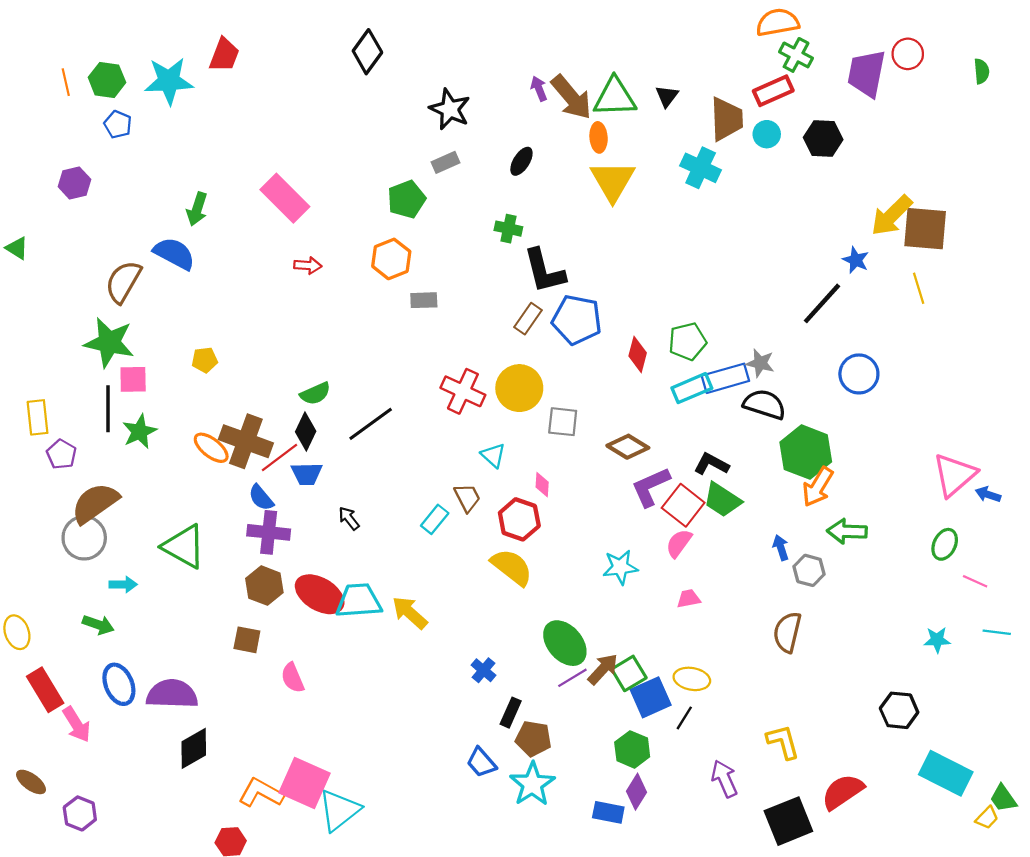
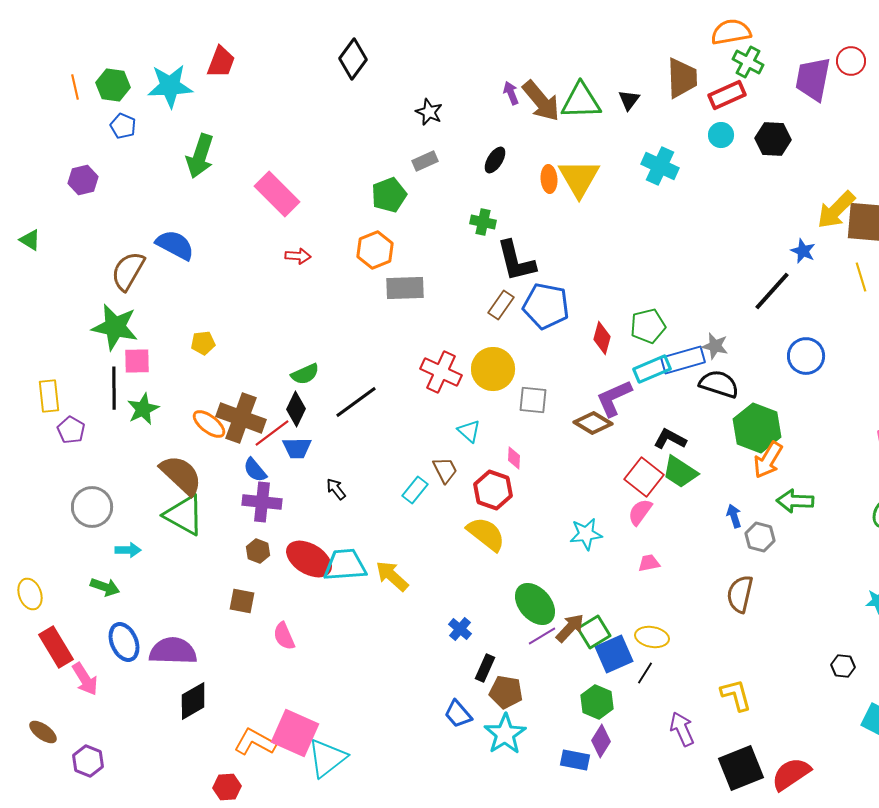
black star: (450, 109) -> (429, 112), size x0.7
brown trapezoid: (727, 119) -> (682, 78), moved
orange ellipse: (599, 137) -> (549, 179), moved
green arrow: (197, 209) -> (200, 156), moved, size x1.4
gray rectangle: (424, 300) -> (405, 288), size x1.5
purple L-shape: (651, 487) -> (614, 398), moved
brown semicircle: (95, 503) -> (181, 475), moved, turned 78
brown hexagon: (264, 586) -> (258, 551), size x0.7
black hexagon: (899, 710) -> (843, 666), size x0.7
red semicircle: (843, 792) -> (791, 774), moved

